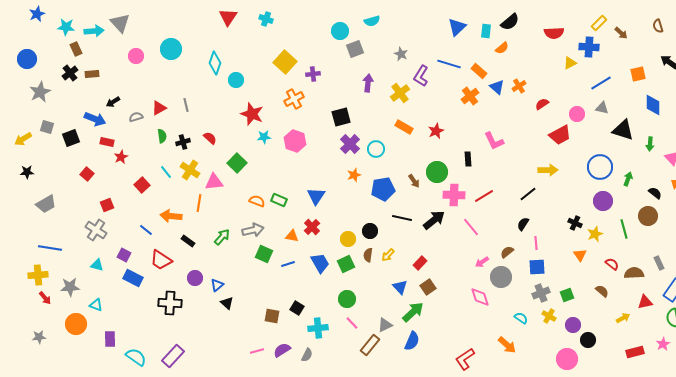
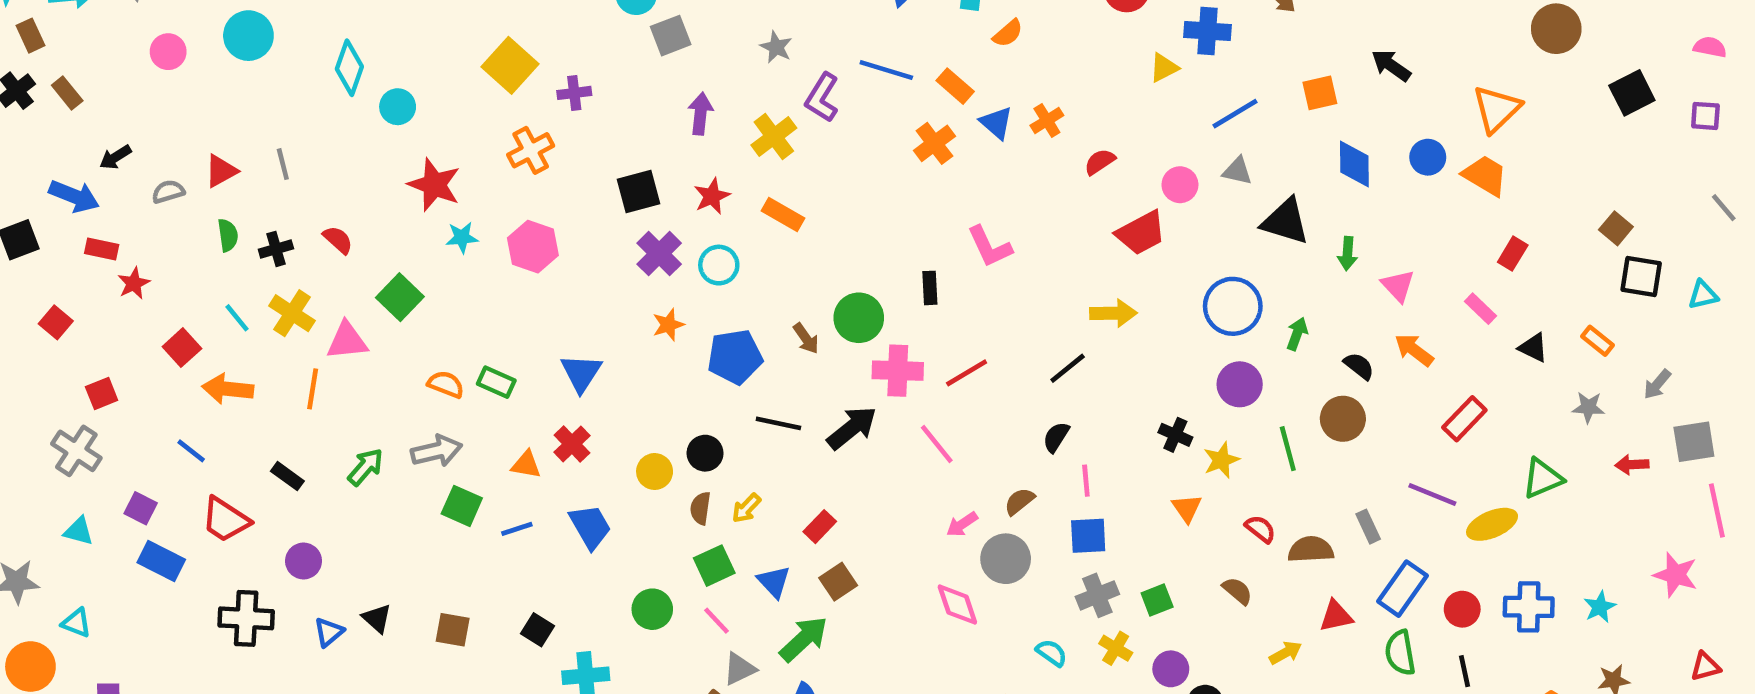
brown rectangle: (92, 74) -> (67, 93), turned 56
red star: (436, 131) -> (712, 196), moved
orange arrow: (171, 216) -> (228, 389), moved
green square: (346, 264) -> (714, 566), moved
blue triangle: (217, 285) -> (329, 632), moved
brown square: (272, 316) -> (453, 630), moved
pink line: (352, 323) -> (717, 621), moved

